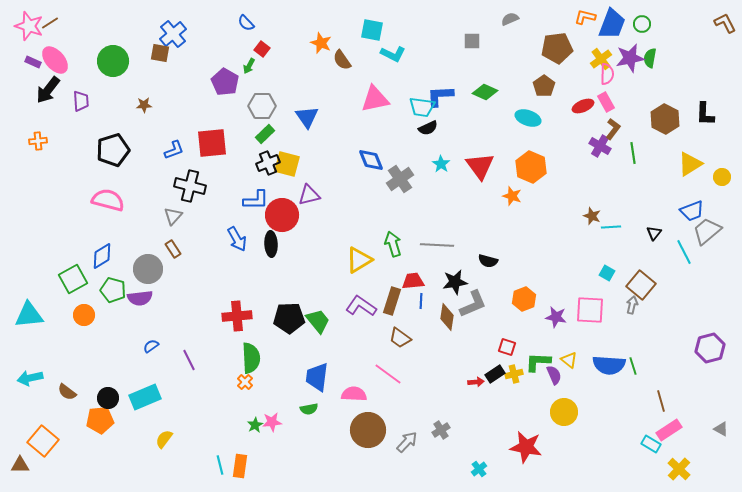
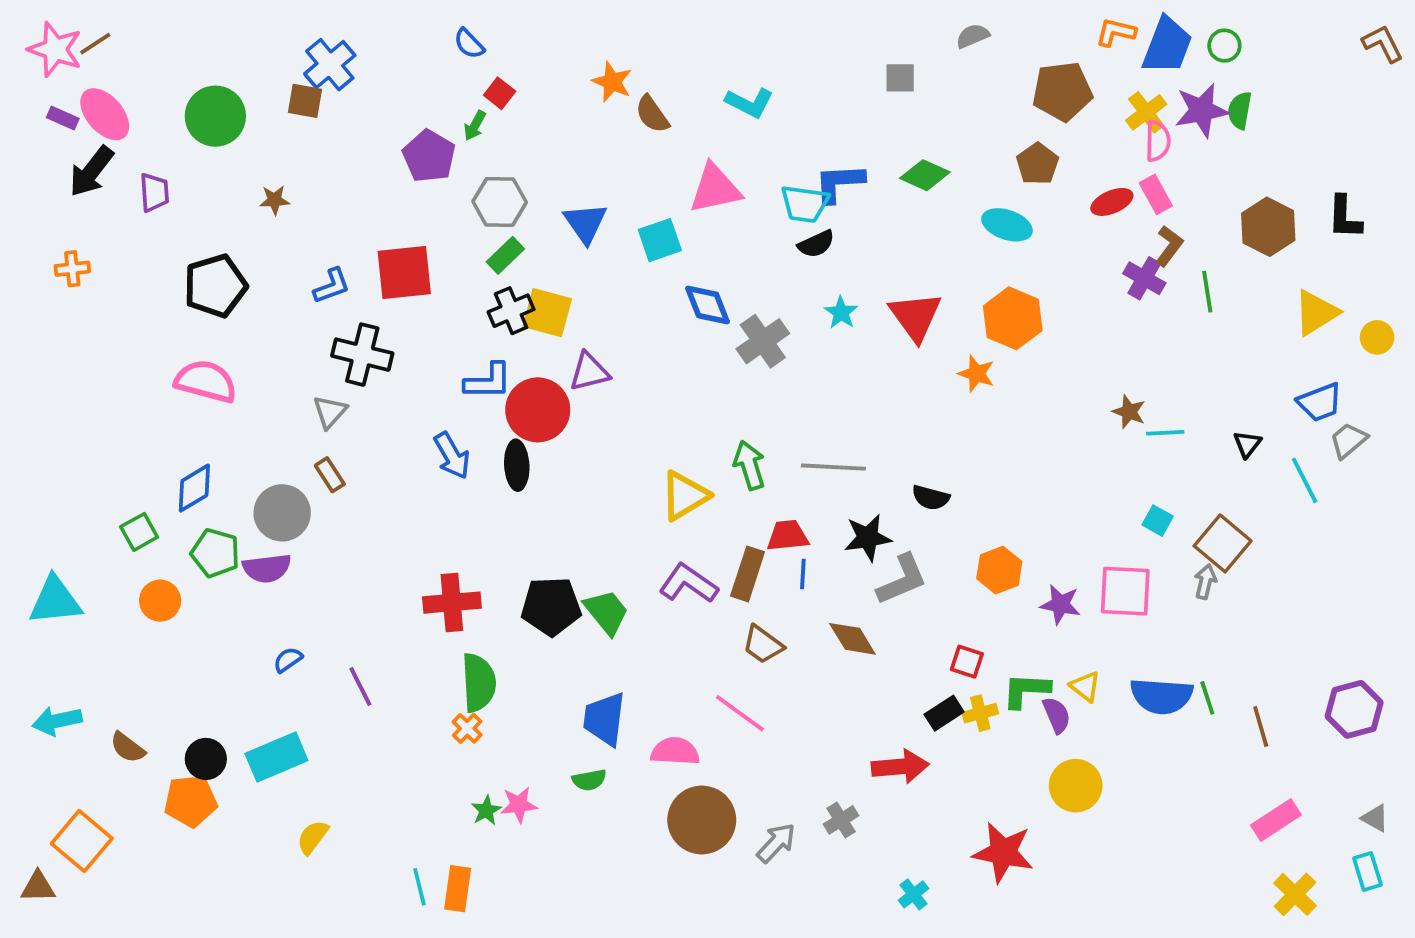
cyan square: (372, 30) -> (660, 240), moved, turned -30
gray trapezoid: (707, 231) -> (1348, 440), size x0.7
green square: (73, 279) -> (139, 532), size x0.7
brown diamond: (447, 317) -> (852, 639), moved, turned -40
purple hexagon: (710, 348) -> (1354, 709), moved
red arrow: (476, 382) -> (900, 767), moved, size x1.8
brown line: (661, 401) -> (1261, 727), moved
cyan rectangle: (651, 444) -> (1367, 871), moved, turned 42

